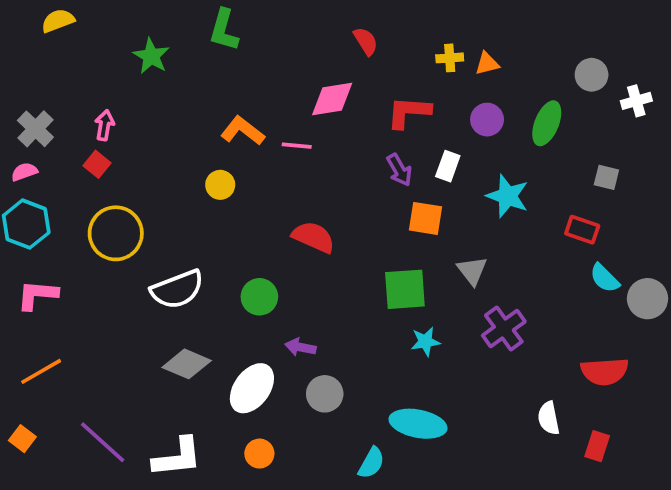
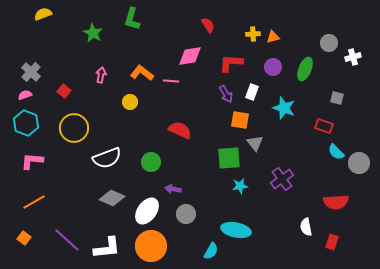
pink arrow: (105, 125) -> (101, 75), moved
gray triangle: (472, 271) -> (255, 143), moved
orange circle: (259, 454) -> (151, 246), size x2.0

